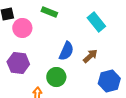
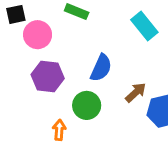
brown arrow: (90, 56) -> (136, 92), moved
purple hexagon: (18, 63) -> (48, 77), moved

